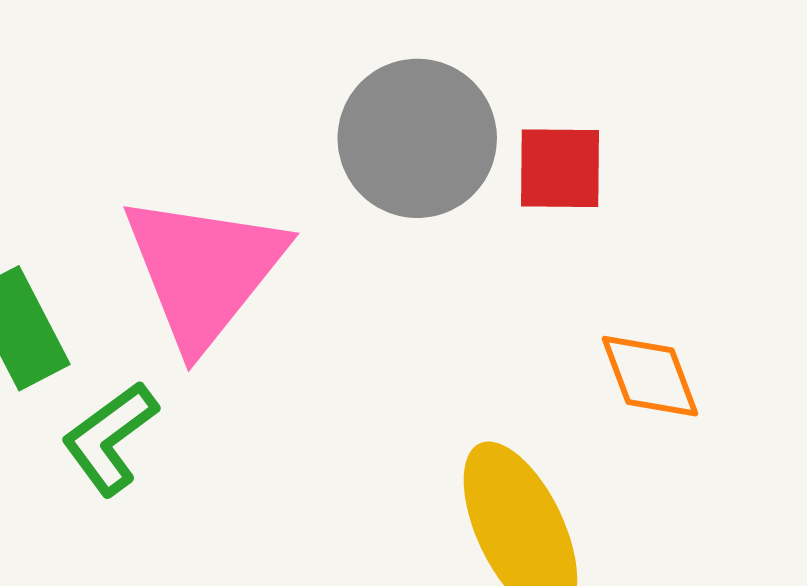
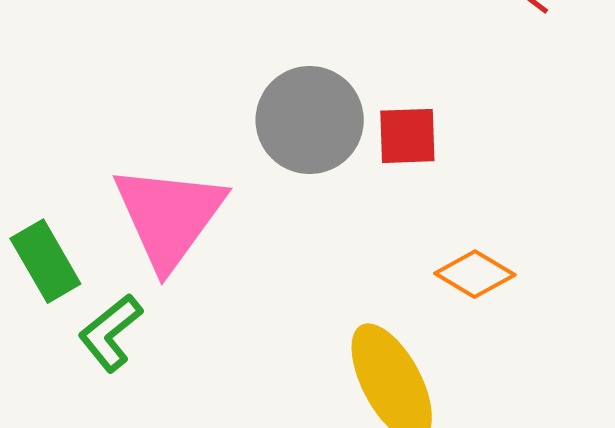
orange diamond: (650, 376) -> (475, 274), turned -36

